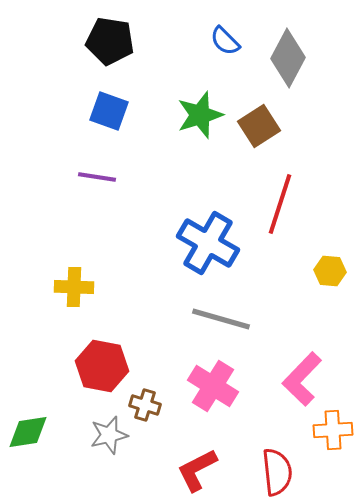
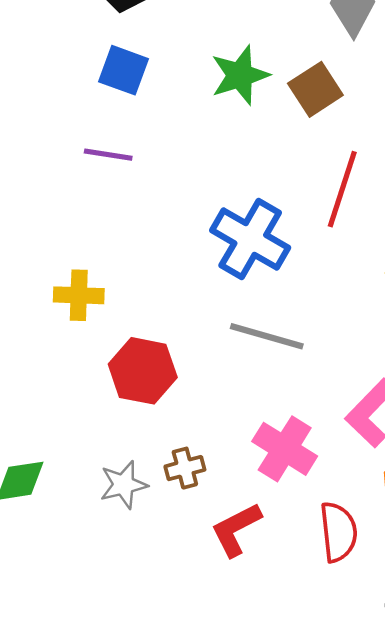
red hexagon: (102, 366) -> (143, 371), moved
pink cross: (213, 386) -> (285, 449), moved
brown cross: (145, 405) -> (185, 468), moved, turned -32

